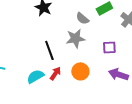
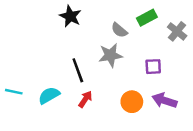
orange circle: (80, 71) -> (132, 102), moved
cyan semicircle: (35, 76) -> (49, 95), moved

